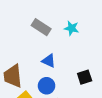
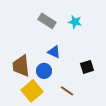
blue circle: (47, 86) -> (44, 71), moved

